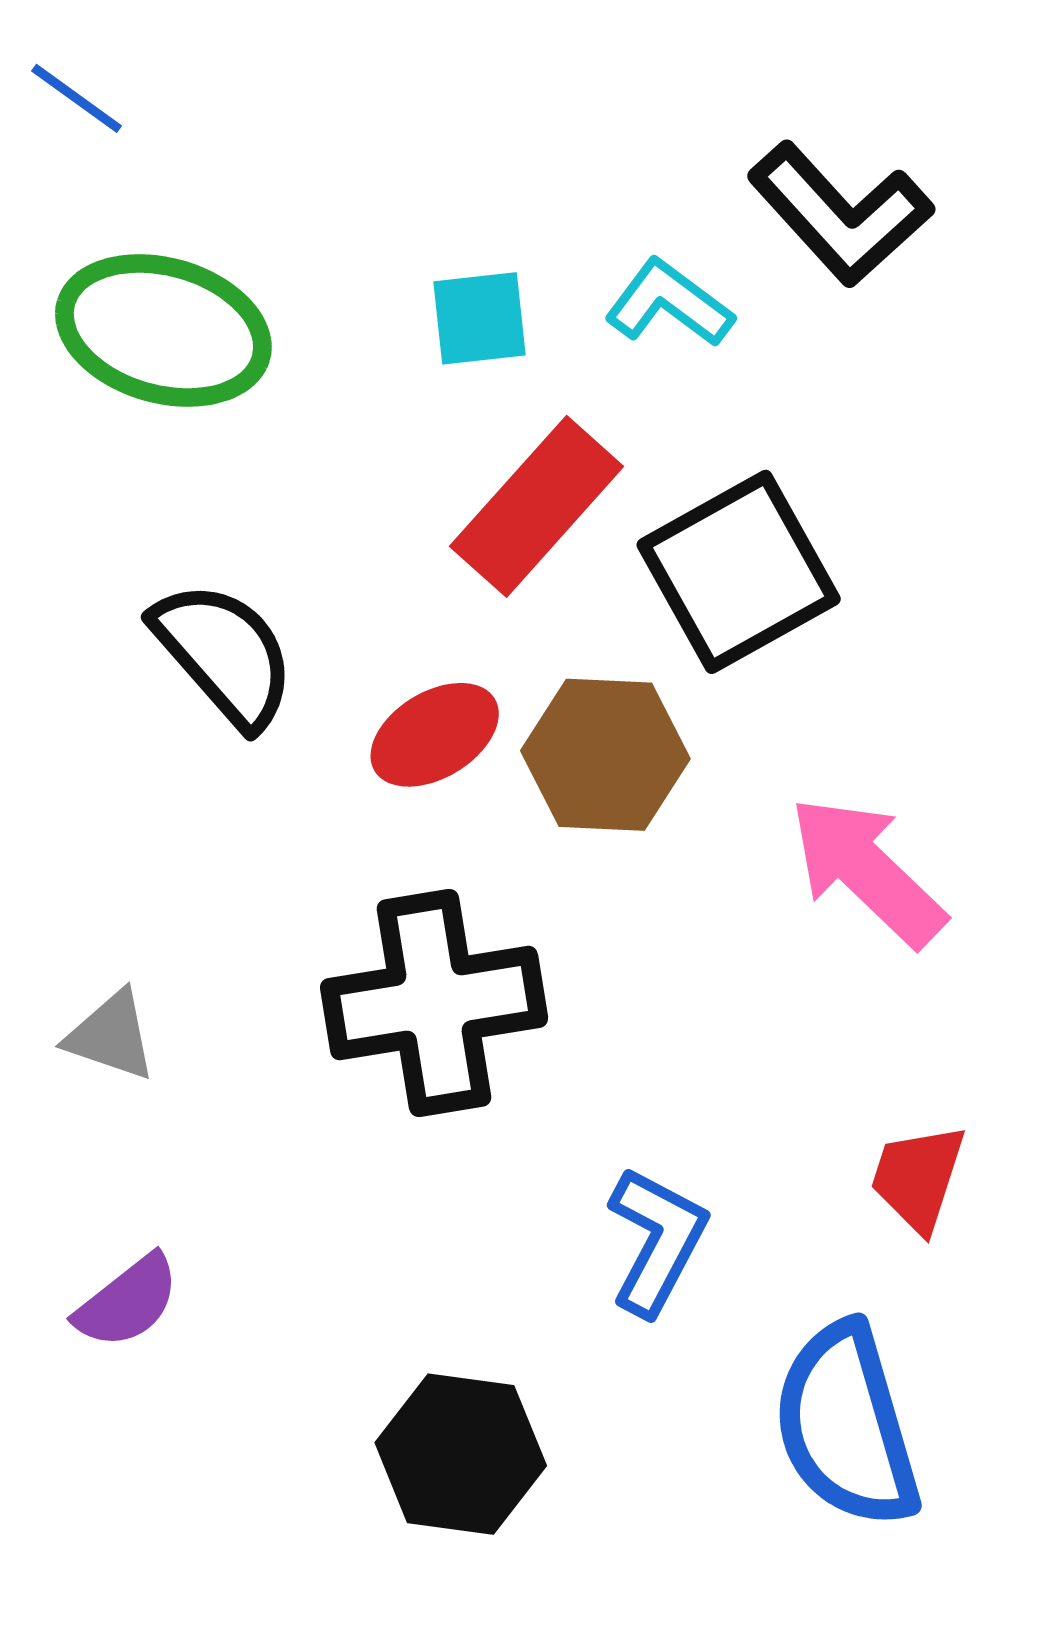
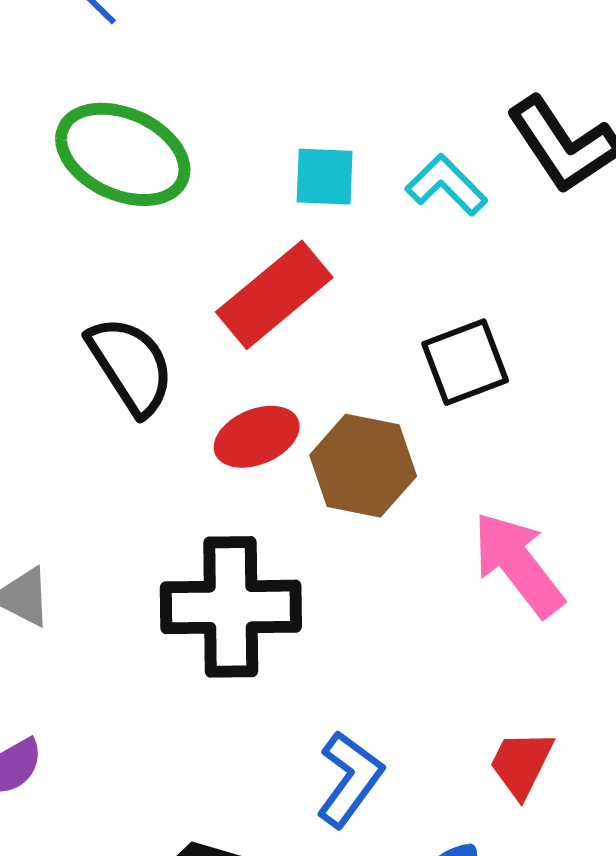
red rectangle: (537, 506) -> (274, 295), moved
black square: (739, 572) -> (465, 362), size x0.7

